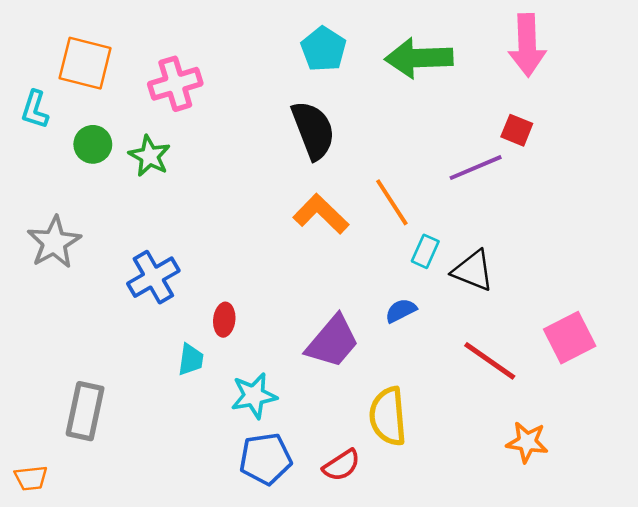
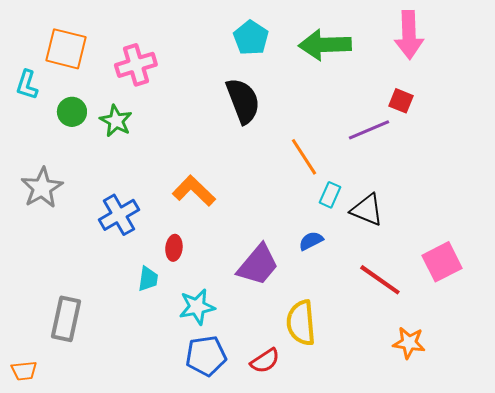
orange L-shape: (321, 214) -> (194, 191), moved

